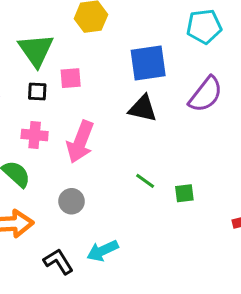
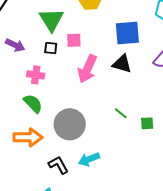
pink cross: (35, 135) -> (36, 75), moved
pink arrow: (80, 142) -> (87, 69), moved
gray circle: (72, 201) -> (70, 124), size x1.8

